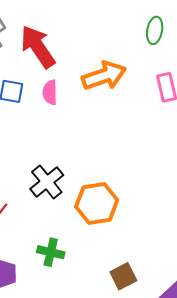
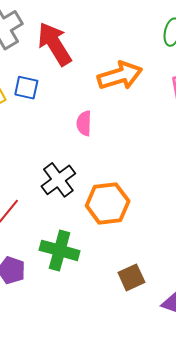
pink semicircle: (50, 92) -> (84, 123), moved
green cross: (51, 252) -> (60, 250), size x1.4

